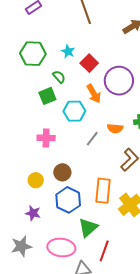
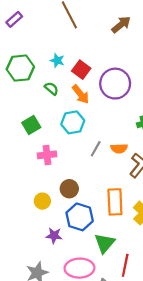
orange arrow: (94, 94) -> (81, 94), moved
green square: (47, 96) -> (31, 125), moved
orange semicircle: (115, 128) -> (119, 148), moved
purple star: (33, 213) -> (54, 236), moved

